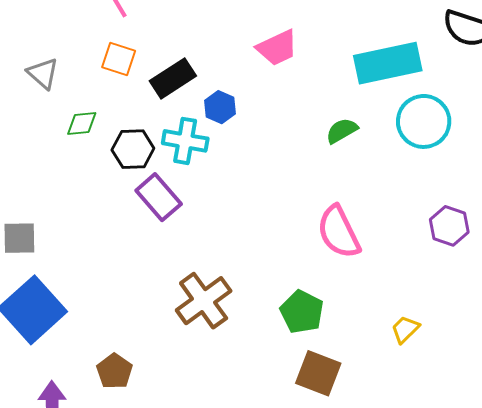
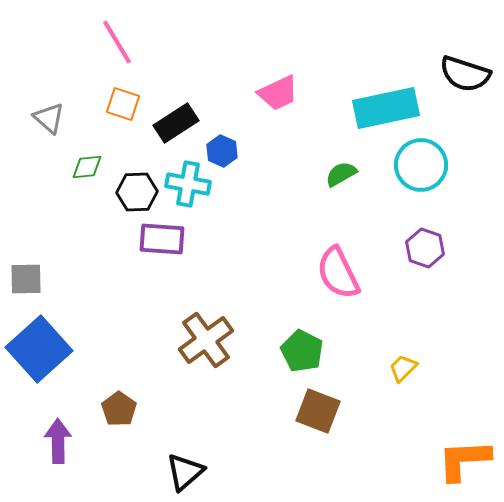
purple rectangle: (159, 197) -> (162, 239), turned -45
purple hexagon: (449, 226) -> (425, 248), moved

